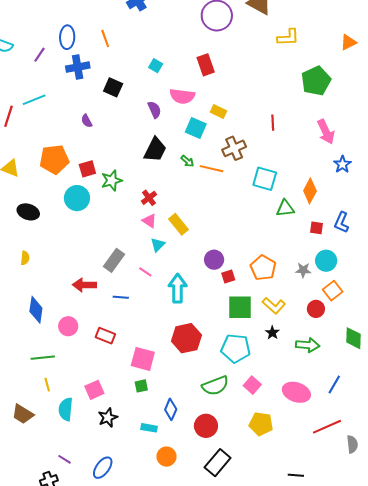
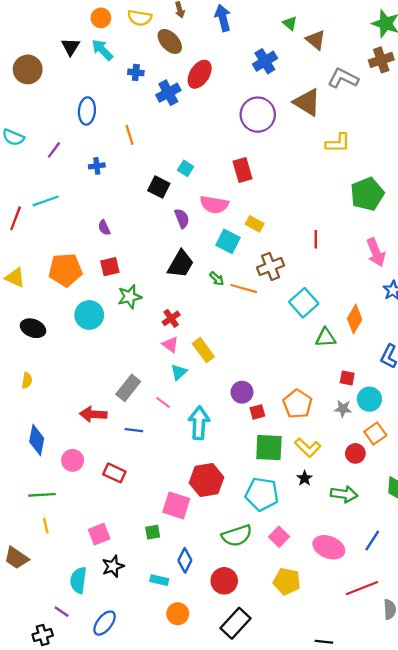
blue ellipse: (67, 37) -> (87, 111), moved
blue cross: (78, 67) -> (97, 166), size x0.6
black square: (113, 87) -> (159, 187), moved
red square: (87, 169) -> (110, 267), moved
cyan square: (265, 179) -> (304, 303), turned 30
red square: (317, 228) -> (347, 378), moved
pink square: (143, 359) -> (176, 505), moved
cyan semicircle: (66, 409) -> (78, 580), moved

